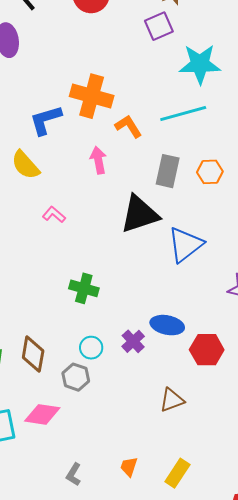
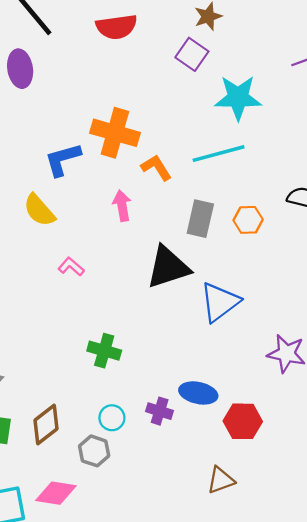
purple square: (159, 26) -> (192, 54), turned -32
purple cross: (133, 341) -> (160, 411), turned -30
brown diamond: (33, 354) -> (46, 425), turned 42
brown triangle: (172, 400) -> (221, 480), moved

